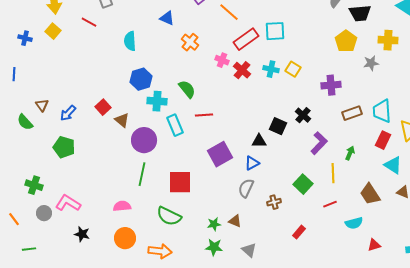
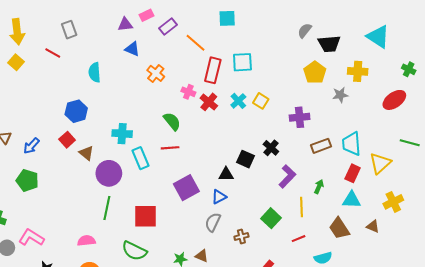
red rectangle: (246, 39) -> (213, 70), turned -40
cyan cross: (271, 69) -> (238, 101), turned 35
blue hexagon: (141, 79) -> (76, 111), moved
green semicircle: (187, 89) -> (172, 121), moved
cyan triangle: (393, 165) -> (352, 200), moved, turned -30

